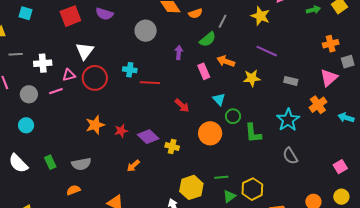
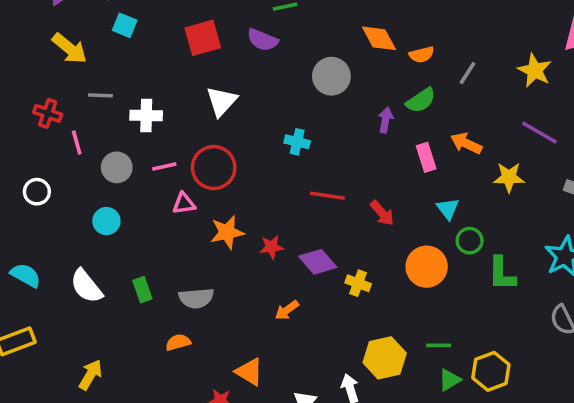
green semicircle: (208, 39) -> (421, 100), moved
pink triangle: (69, 75) -> (184, 204), moved
red circle: (95, 78) -> (214, 168), moved
red line: (150, 83) -> (327, 196), moved

